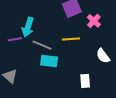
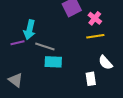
yellow line: (71, 39) -> (95, 36), moved
white semicircle: (103, 56) -> (105, 63), moved

